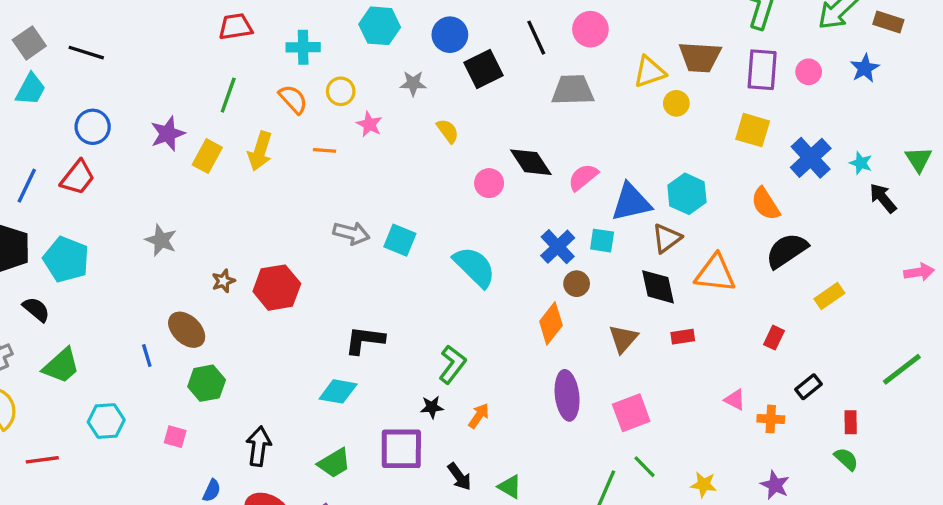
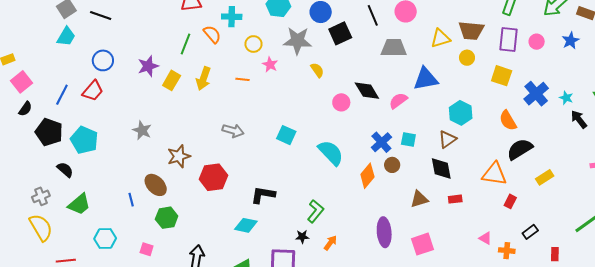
gray star: (413, 83) -> (297, 41), size x1.8
orange semicircle: (293, 99) -> (212, 34), moved
yellow circle: (676, 103) -> (467, 58), moved
blue triangle: (631, 202) -> (426, 79), moved
gray arrow: (351, 233) -> (233, 131), moved
orange triangle: (715, 273) -> (494, 174), moved
brown star: (223, 281) -> (179, 156), size x1.6
red hexagon: (277, 288) -> (213, 177), moved
orange diamond: (551, 323) -> (367, 176), moved
brown triangle: (623, 339) -> (419, 199), turned 30

